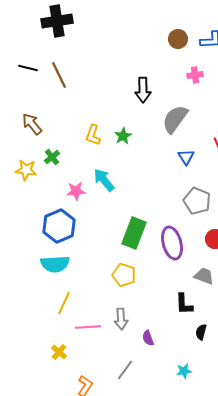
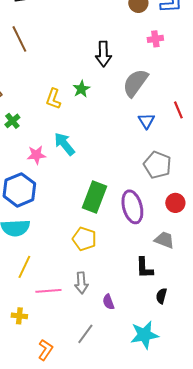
green star: (123, 136) -> (81, 89), moved
yellow cross: (59, 352) -> (19, 316), turned -35
cyan star: (184, 371) -> (144, 335), size x1.8

